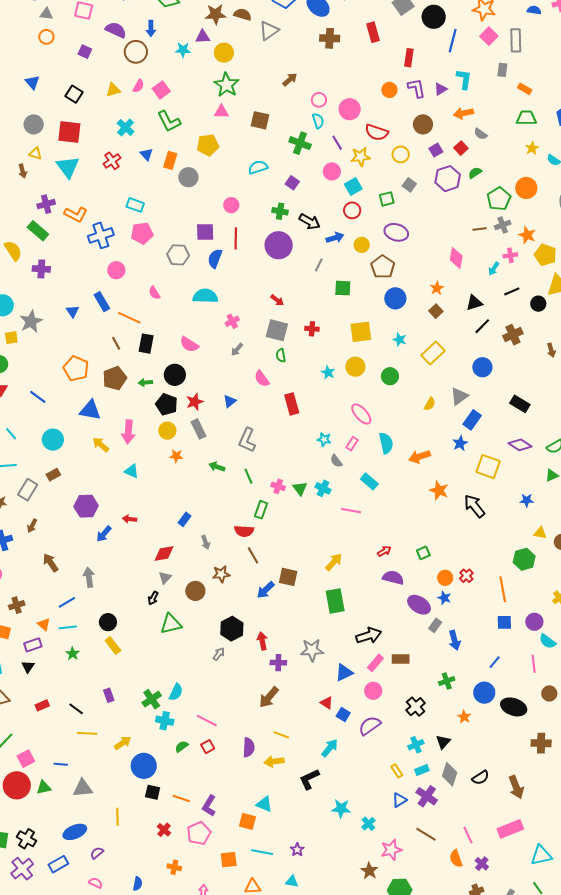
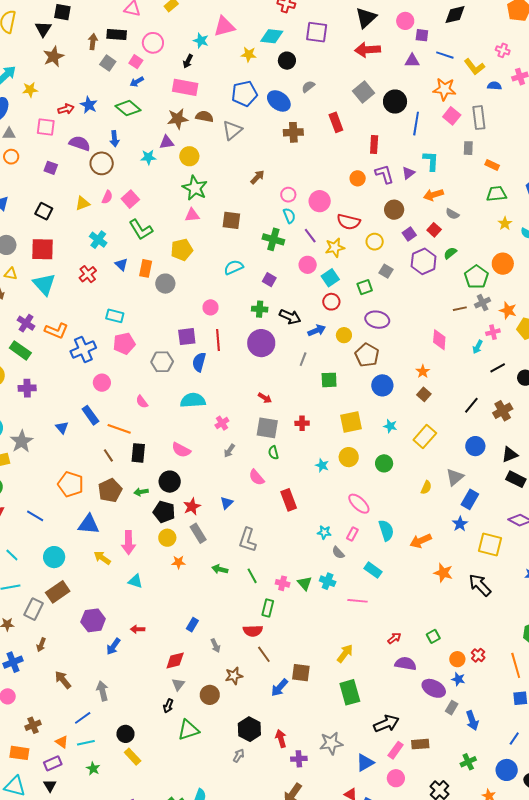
purple cross: (46, 204) -> (26, 323), turned -36
black triangle: (474, 303) -> (510, 454), moved
brown rectangle: (53, 475) -> (58, 592), size x1.6

